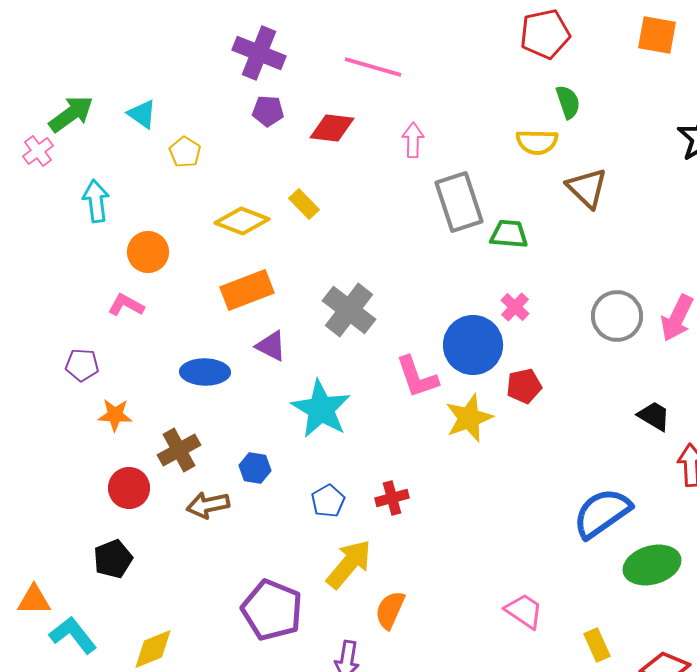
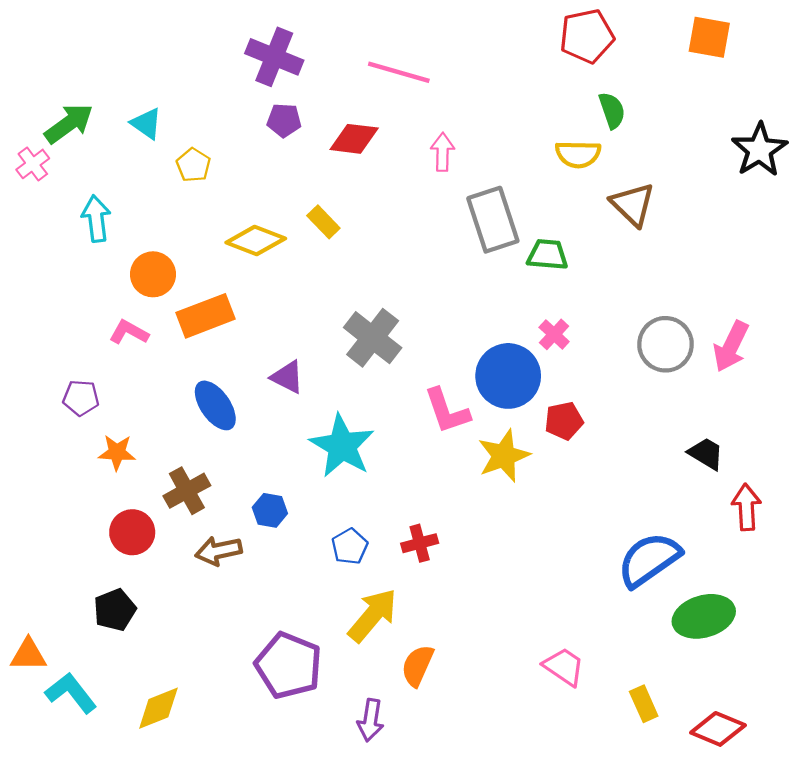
orange rectangle: (247, 290) -> (205, 316), moved
blue ellipse: (205, 372) -> (215, 405), turned 54

